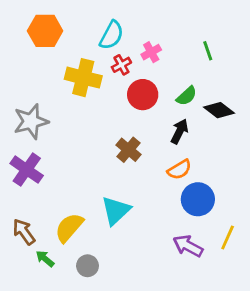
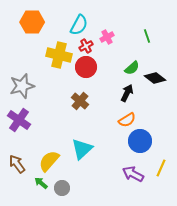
red circle: (143, 95) -> (86, 67), moved
brown cross: (129, 150) -> (80, 101), moved
green arrow: (45, 259) -> (41, 183), moved

